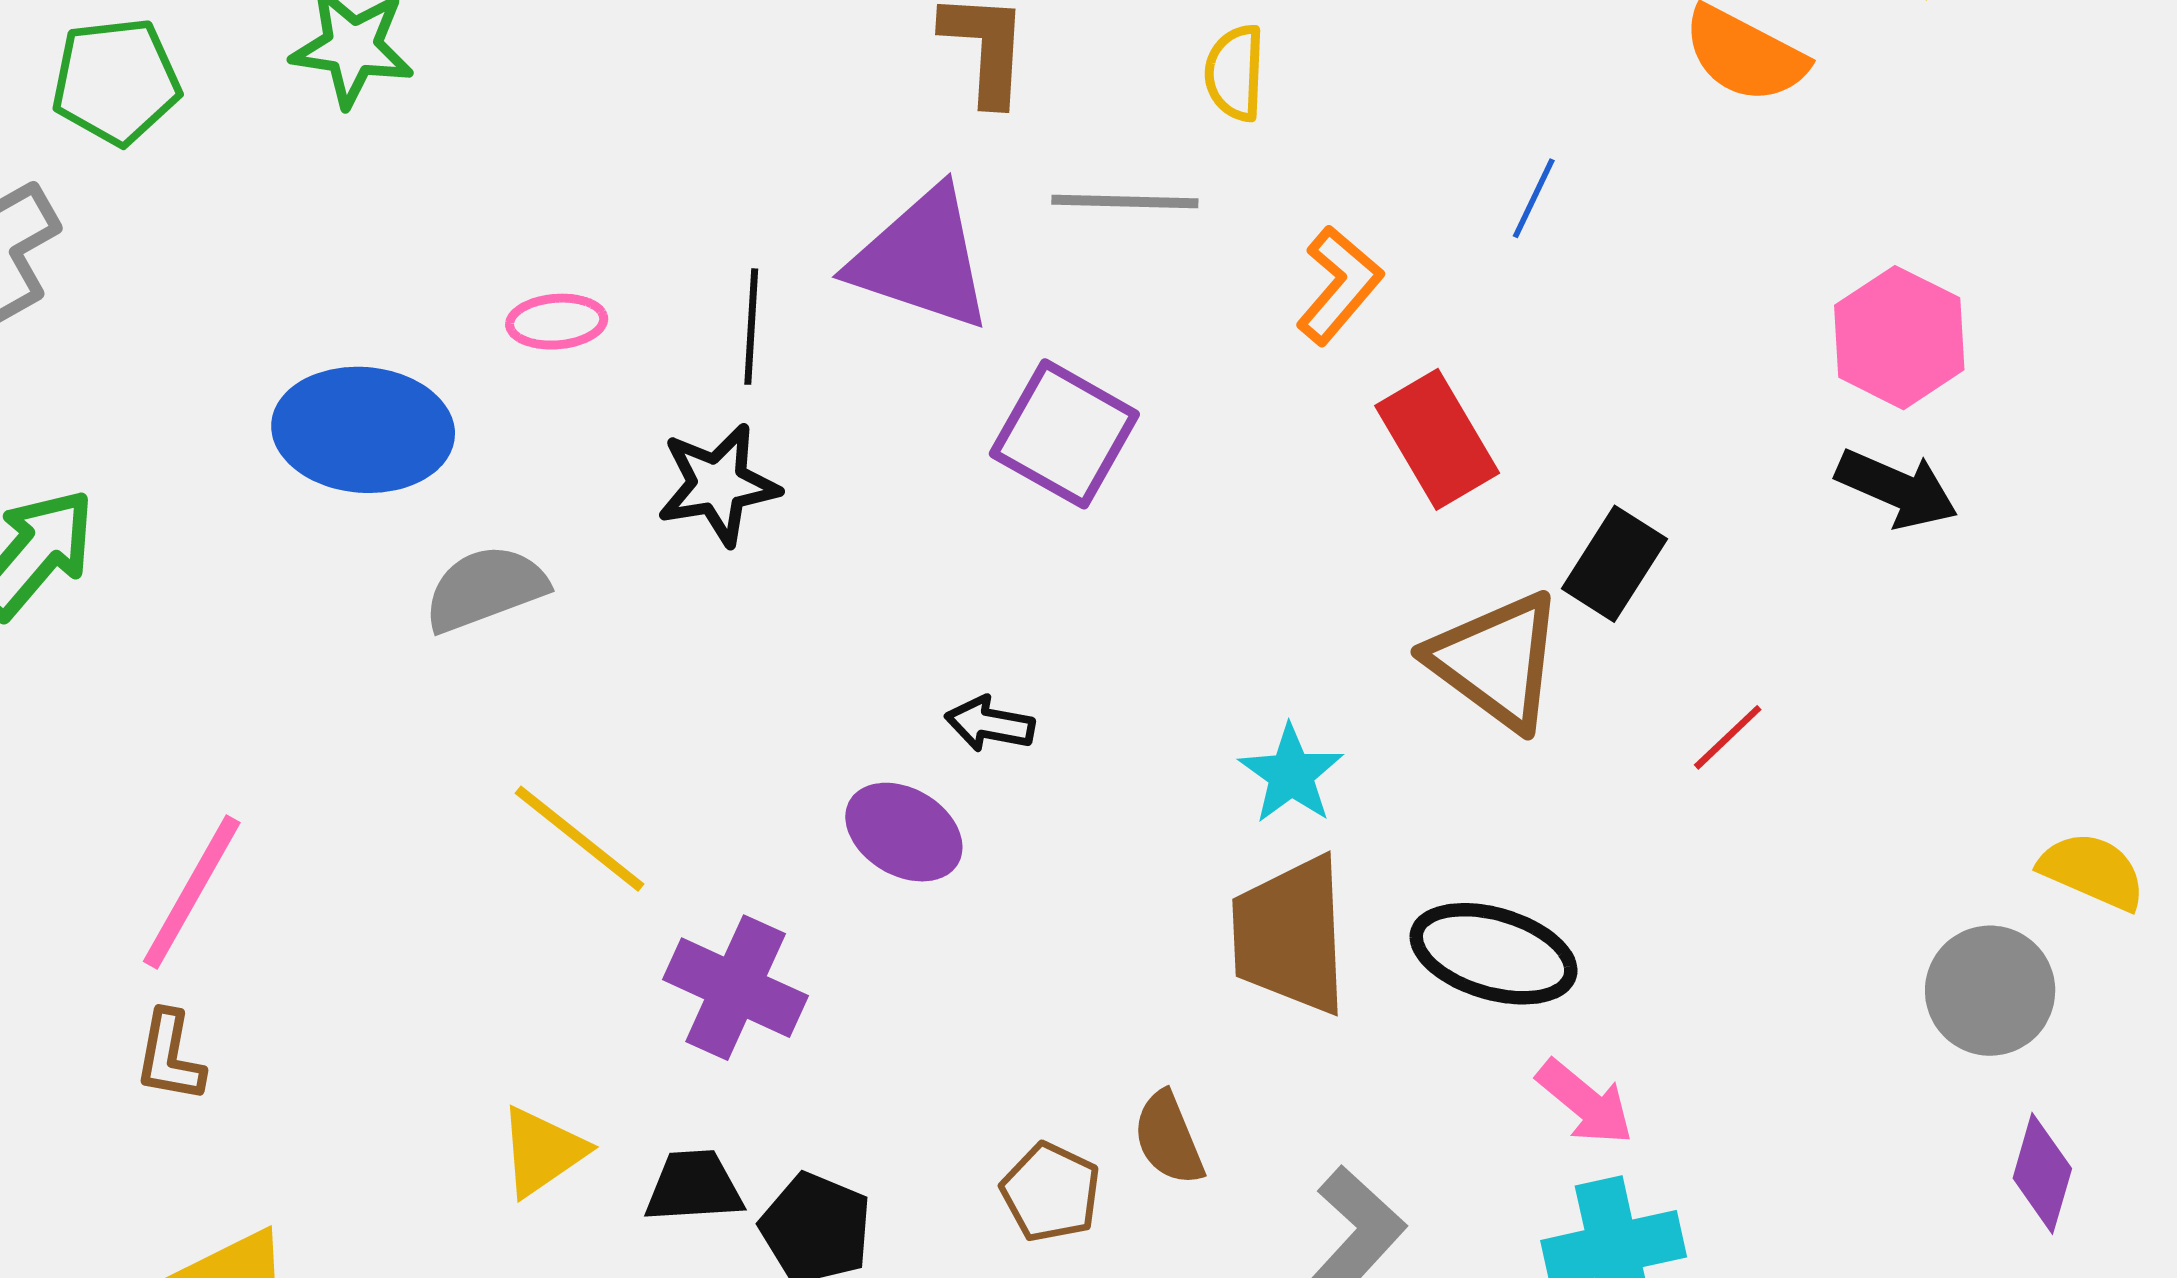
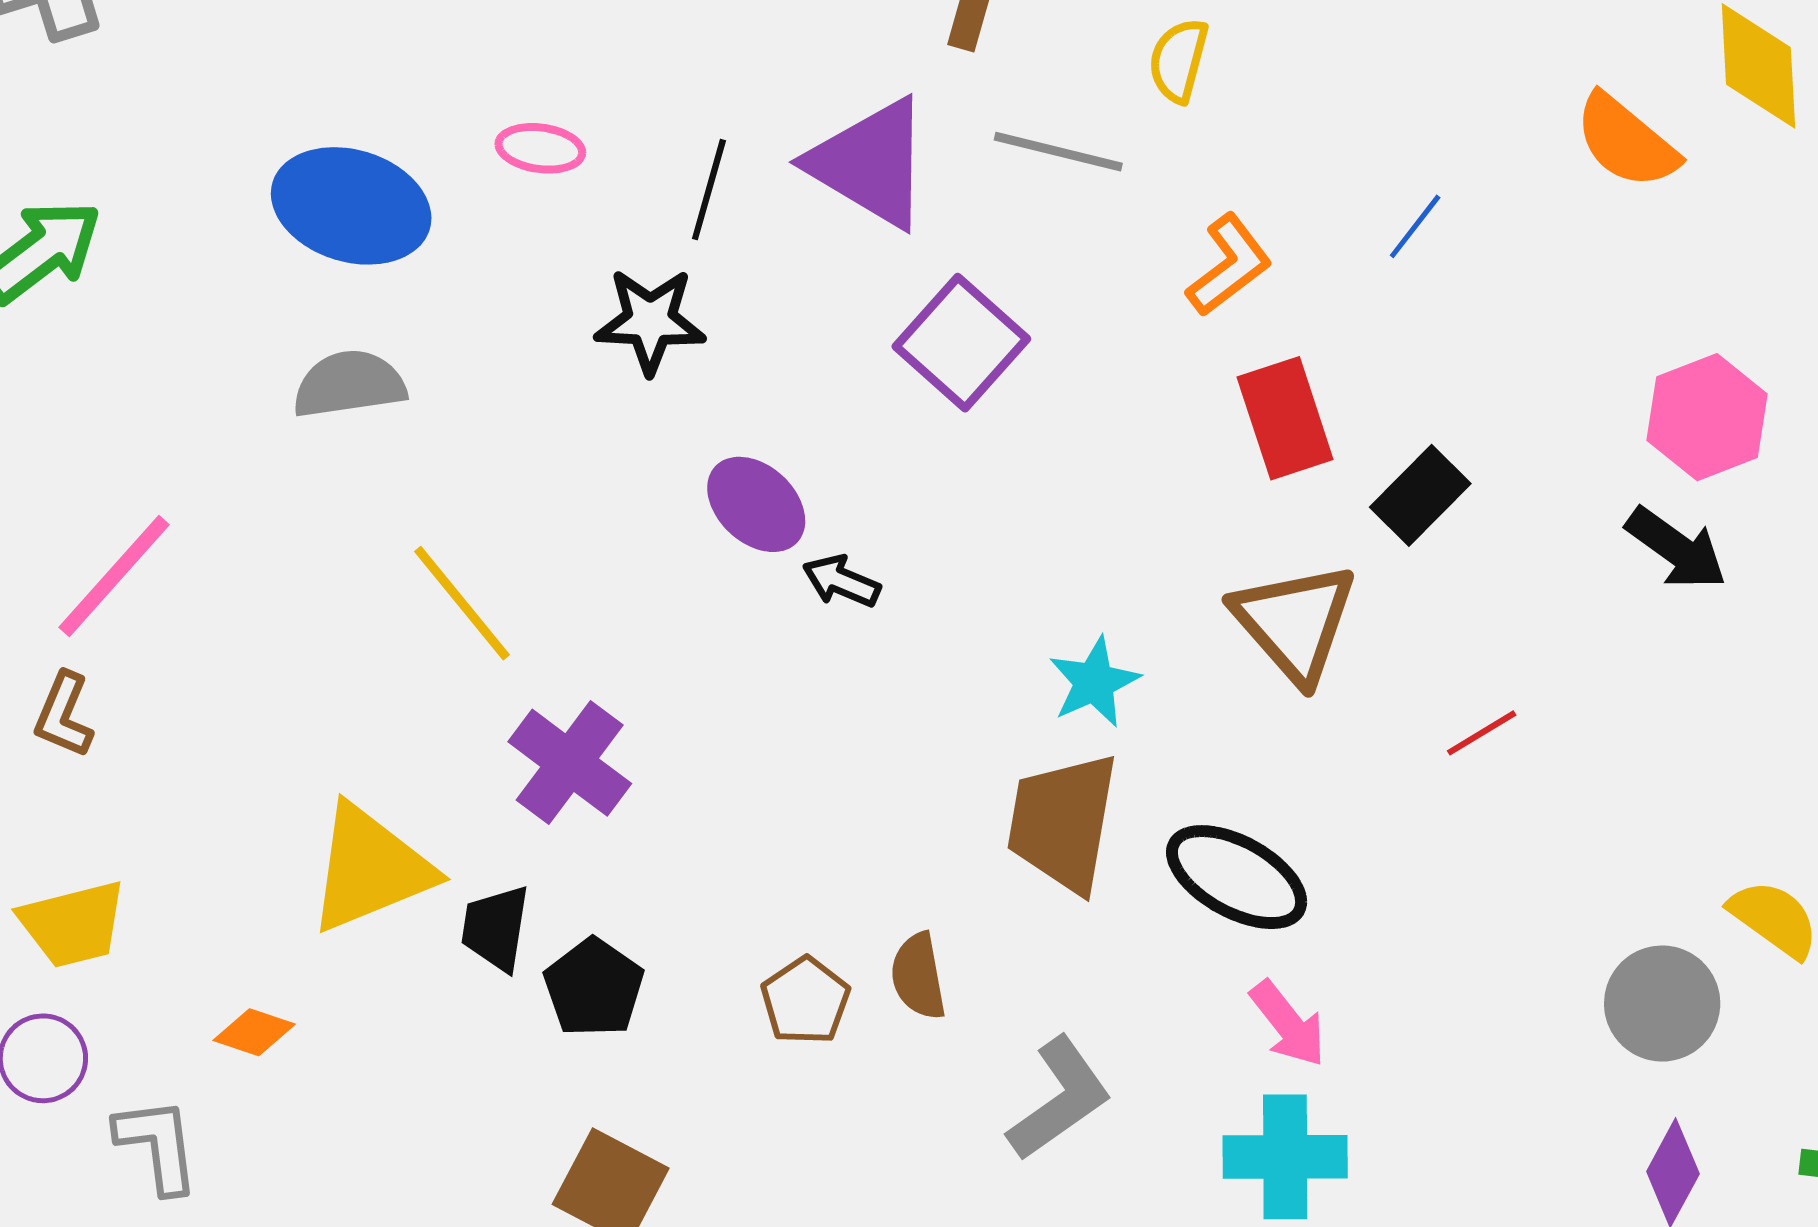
black rectangle: (1614, 564) -> (1420, 495), moved
gray semicircle: (485, 588) -> (349, 384), moved
purple ellipse: (904, 832) -> (756, 504), moved
yellow triangle: (542, 1151) -> (370, 869), size x1.6
black trapezoid: (694, 1187) -> (496, 928), turned -90

